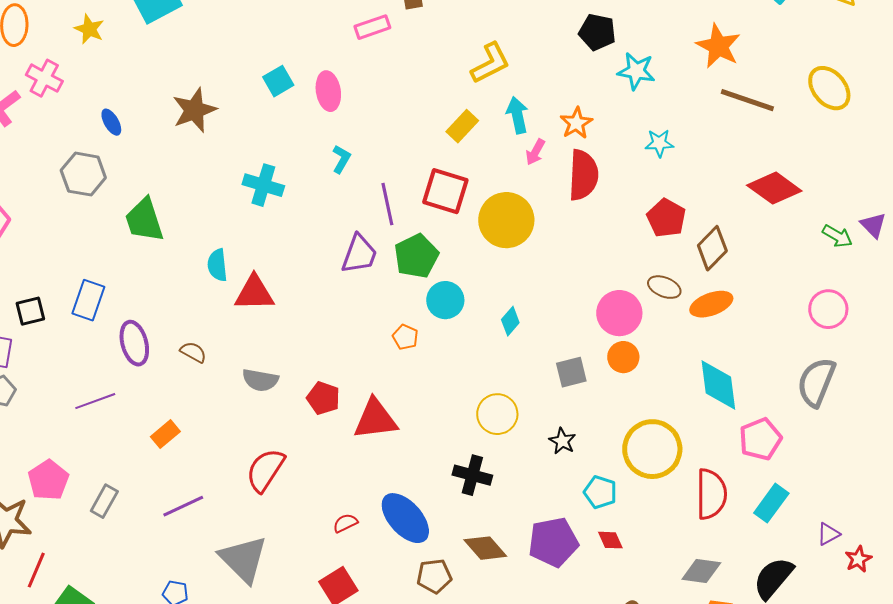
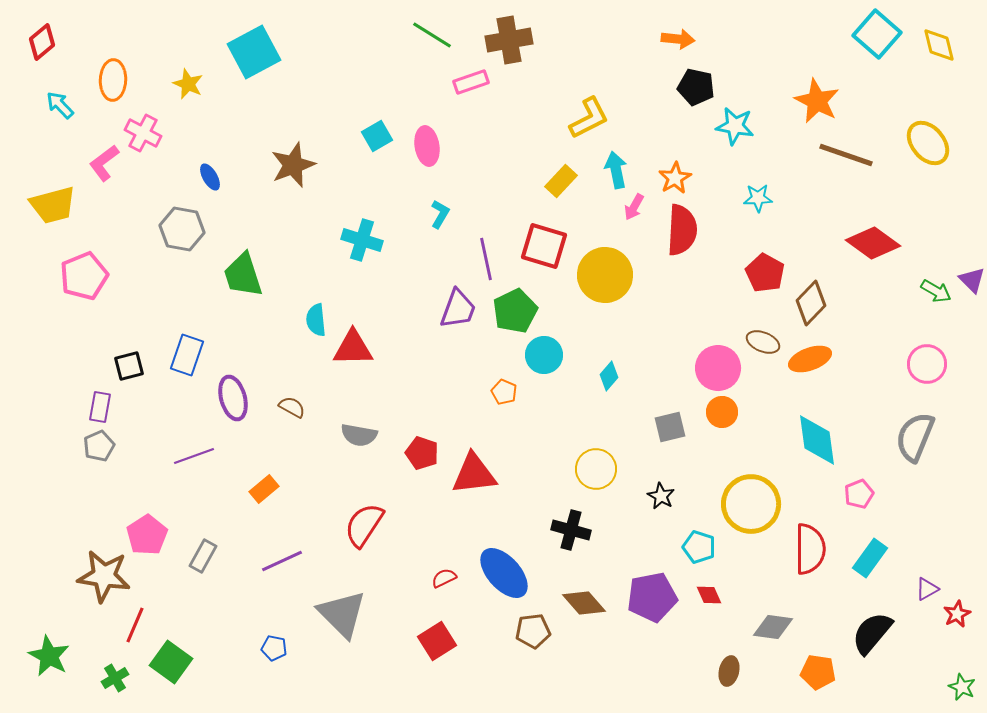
pink pentagon: (760, 439) -> (859, 494), size x0.7
gray diamond: (701, 571) -> (773, 627), moved

